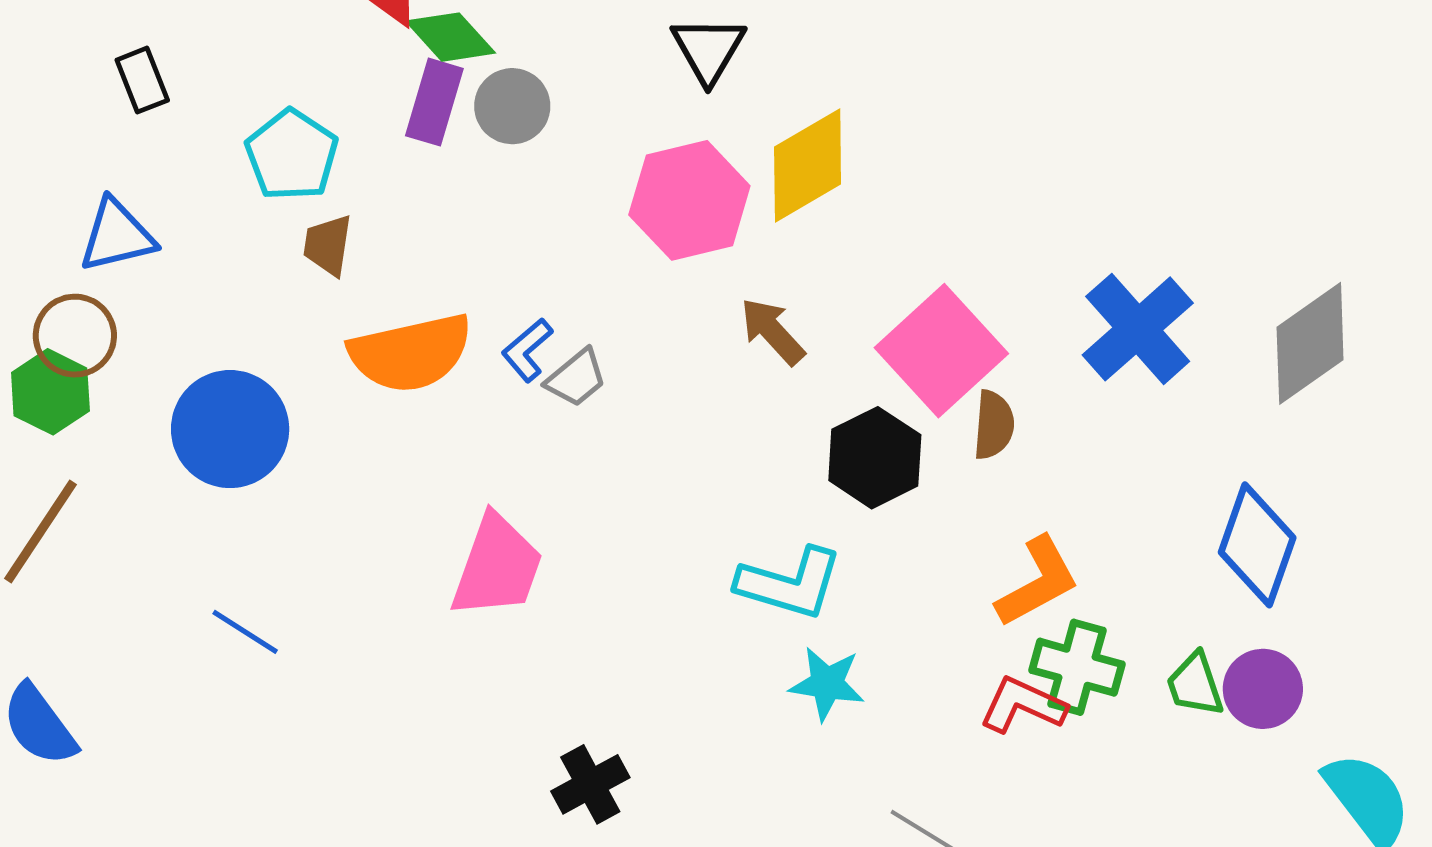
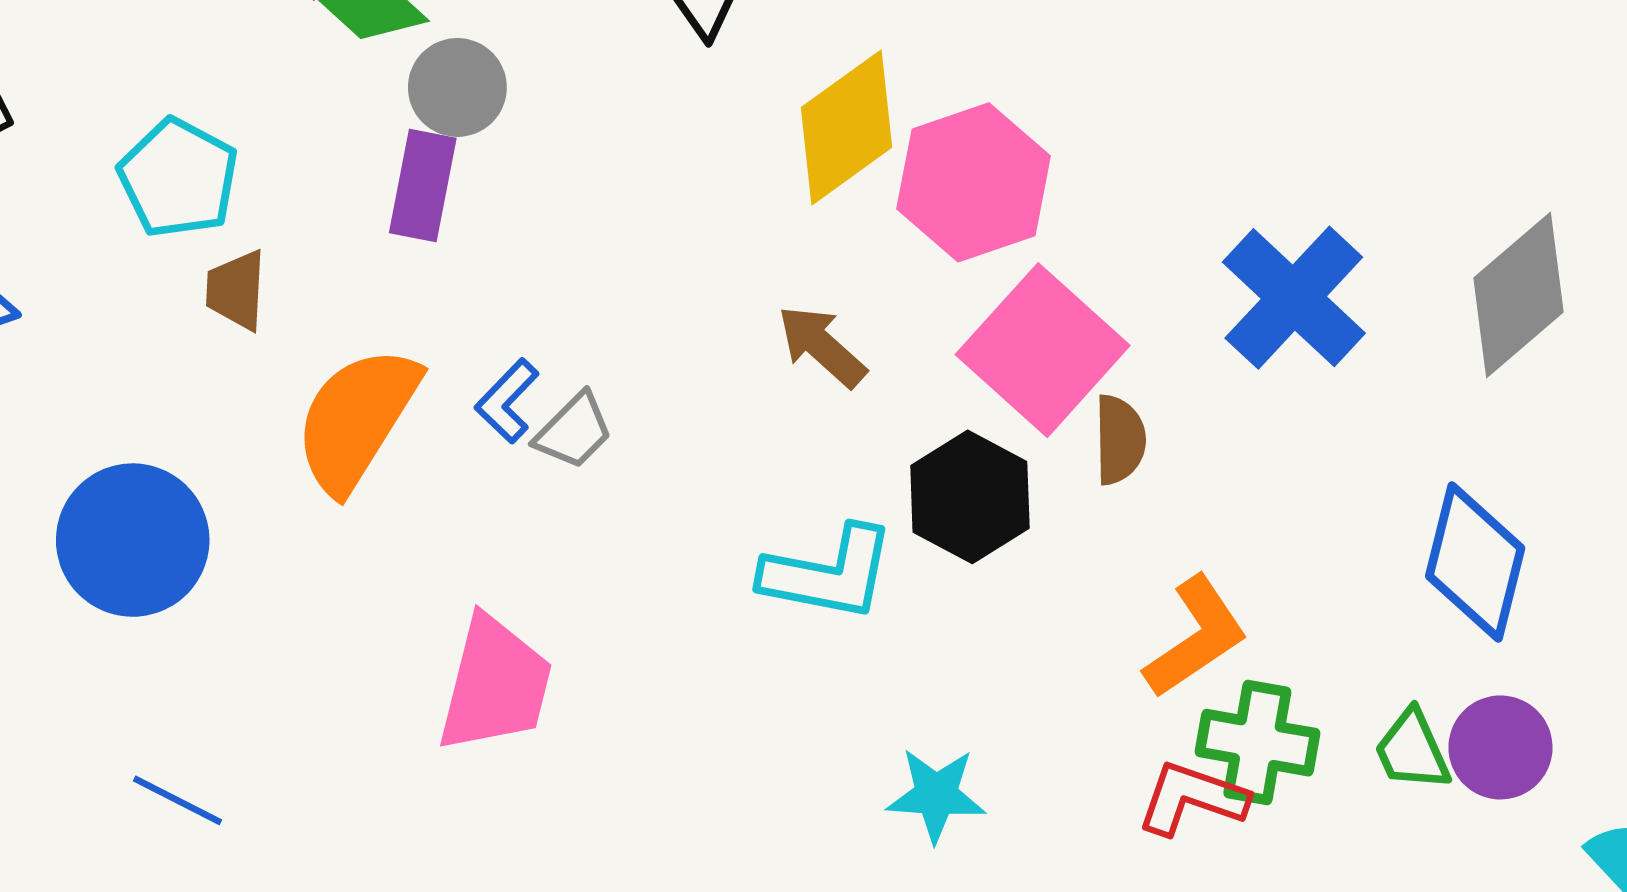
purple rectangle: (434, 102) -> (423, 186), moved
pink hexagon: (689, 200) -> (974, 182), moved
orange semicircle: (411, 353) -> (357, 419), turned 140
cyan L-shape: (790, 583) -> (828, 573), moved

